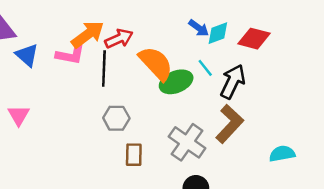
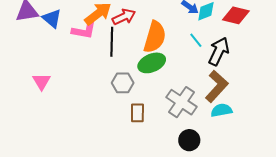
blue triangle: (27, 55) -> (52, 18), moved
orange semicircle: (156, 63) -> (155, 37), turned 60
green ellipse: (176, 82) -> (152, 63), moved
cyan semicircle: (282, 154) -> (221, 110), moved

